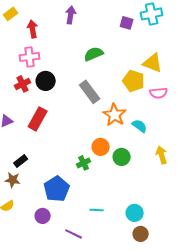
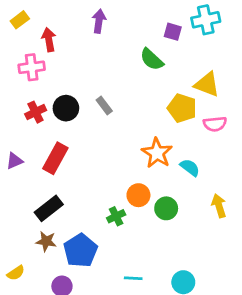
green semicircle: (94, 54) -> (152, 59), moved, turned -114
pink cross: (30, 57) -> (32, 67), moved
gray rectangle: (90, 92) -> (104, 105), moved, size x0.6
black rectangle: (21, 161) -> (49, 208), moved, size x1.5
brown star: (13, 180) -> (46, 241), moved

